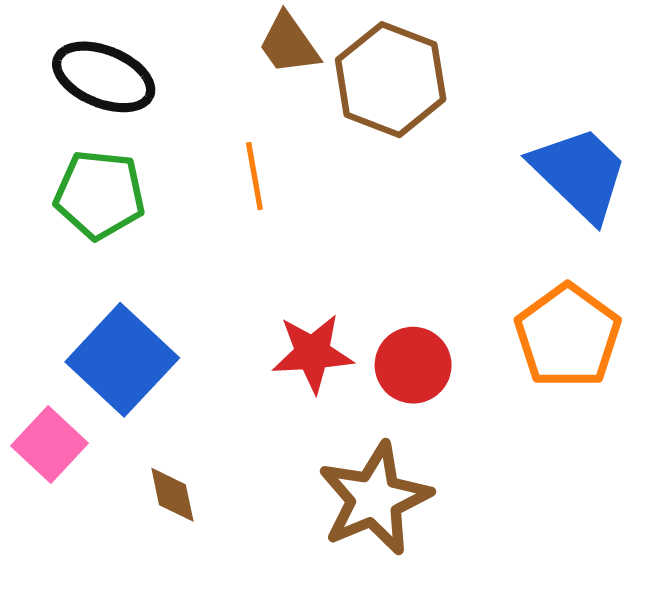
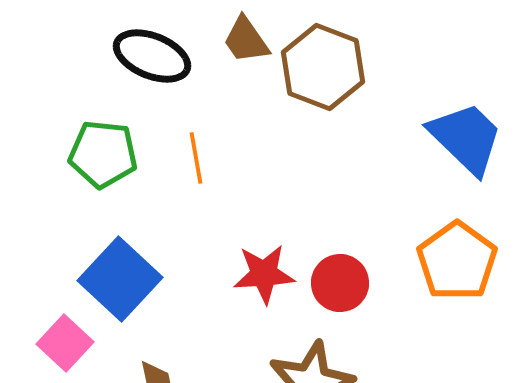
black ellipse: (104, 77) -> (152, 56), moved
orange line: (254, 176) -> (196, 158), moved

